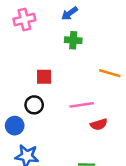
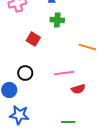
red square: (44, 77) -> (33, 39), moved, turned 32

